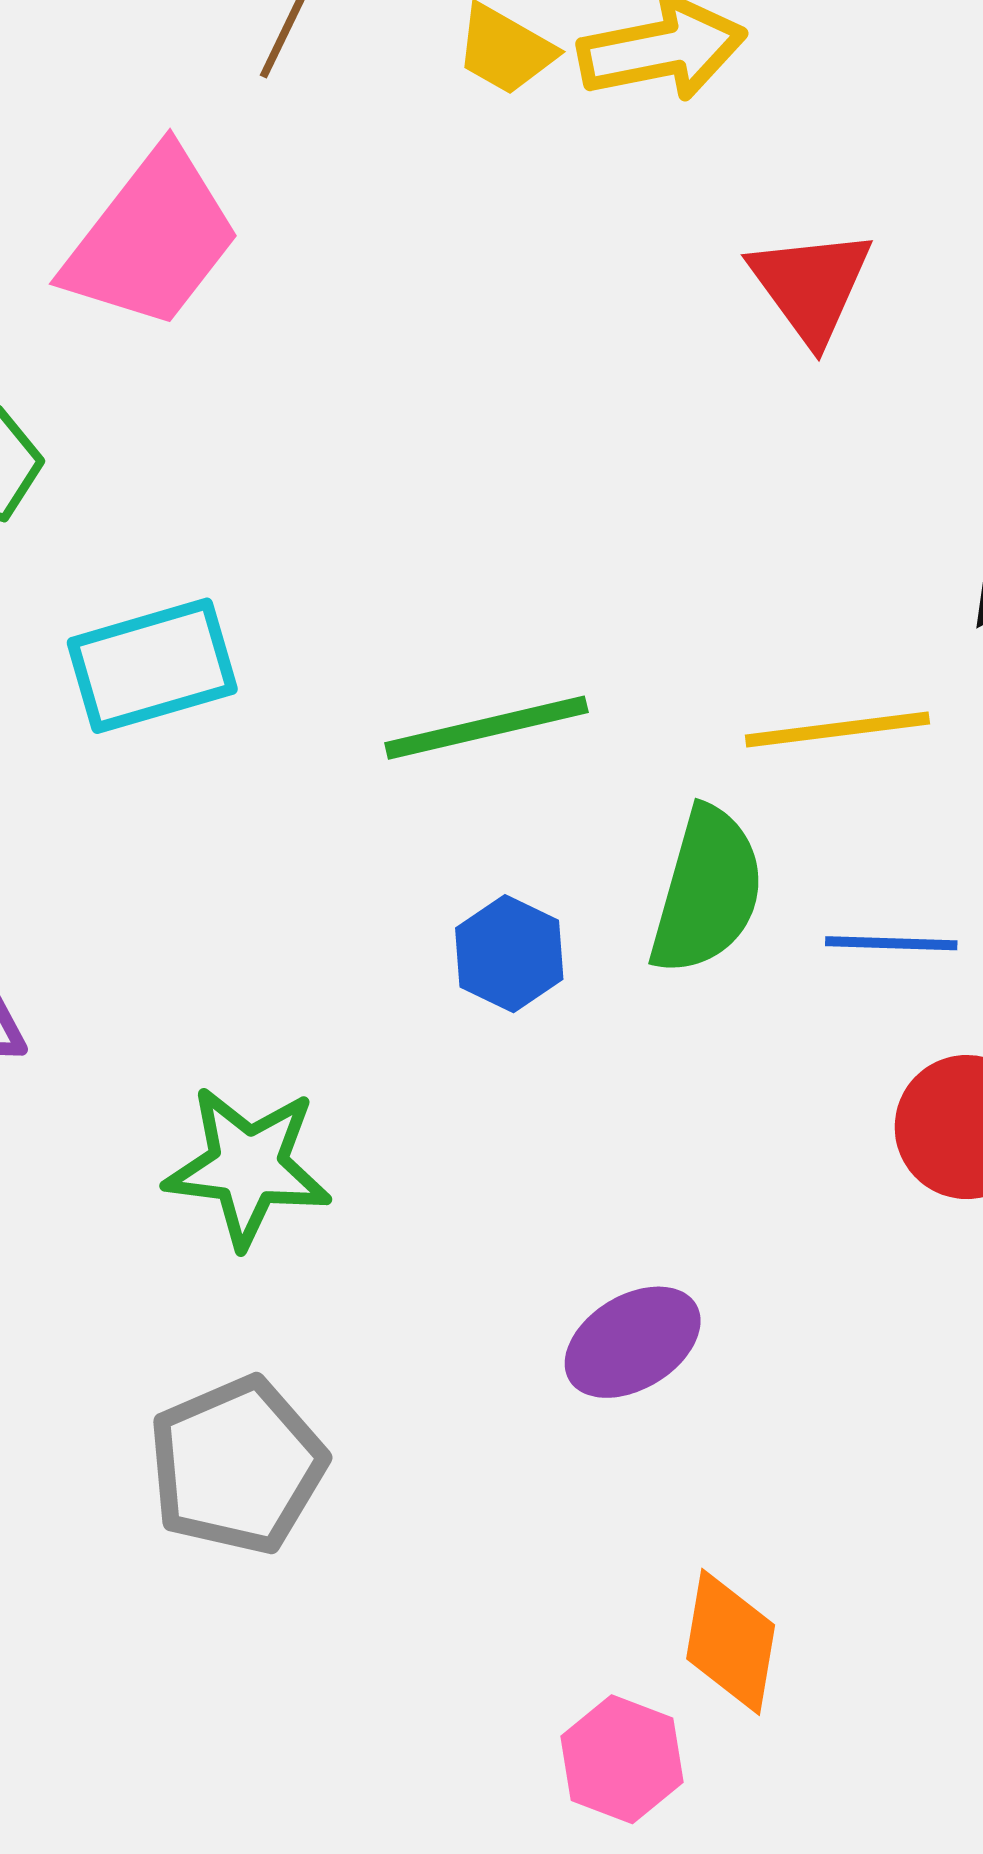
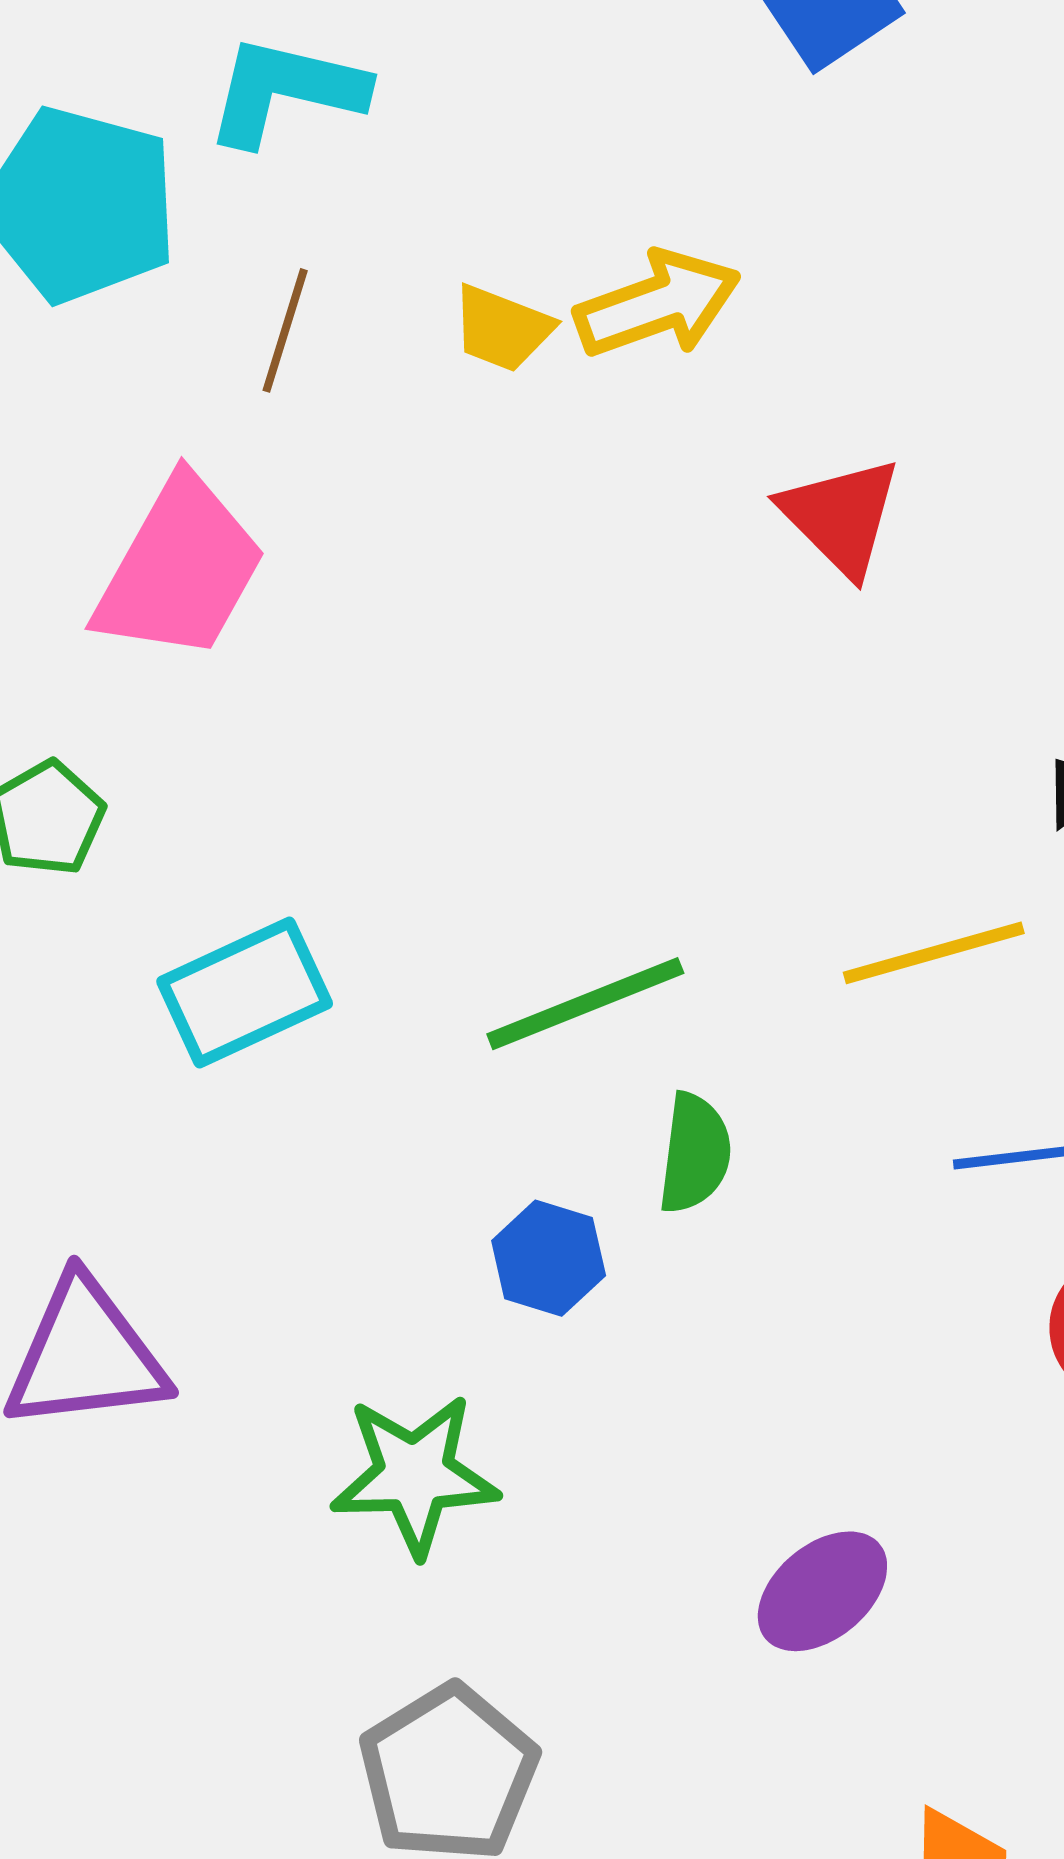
green semicircle: (707, 891) -> (695, 1153), moved, size x0.7
blue hexagon: (509, 954) -> (549, 1258), moved

